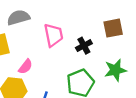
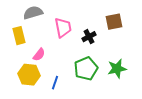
green star: (115, 70) -> (117, 69), moved

